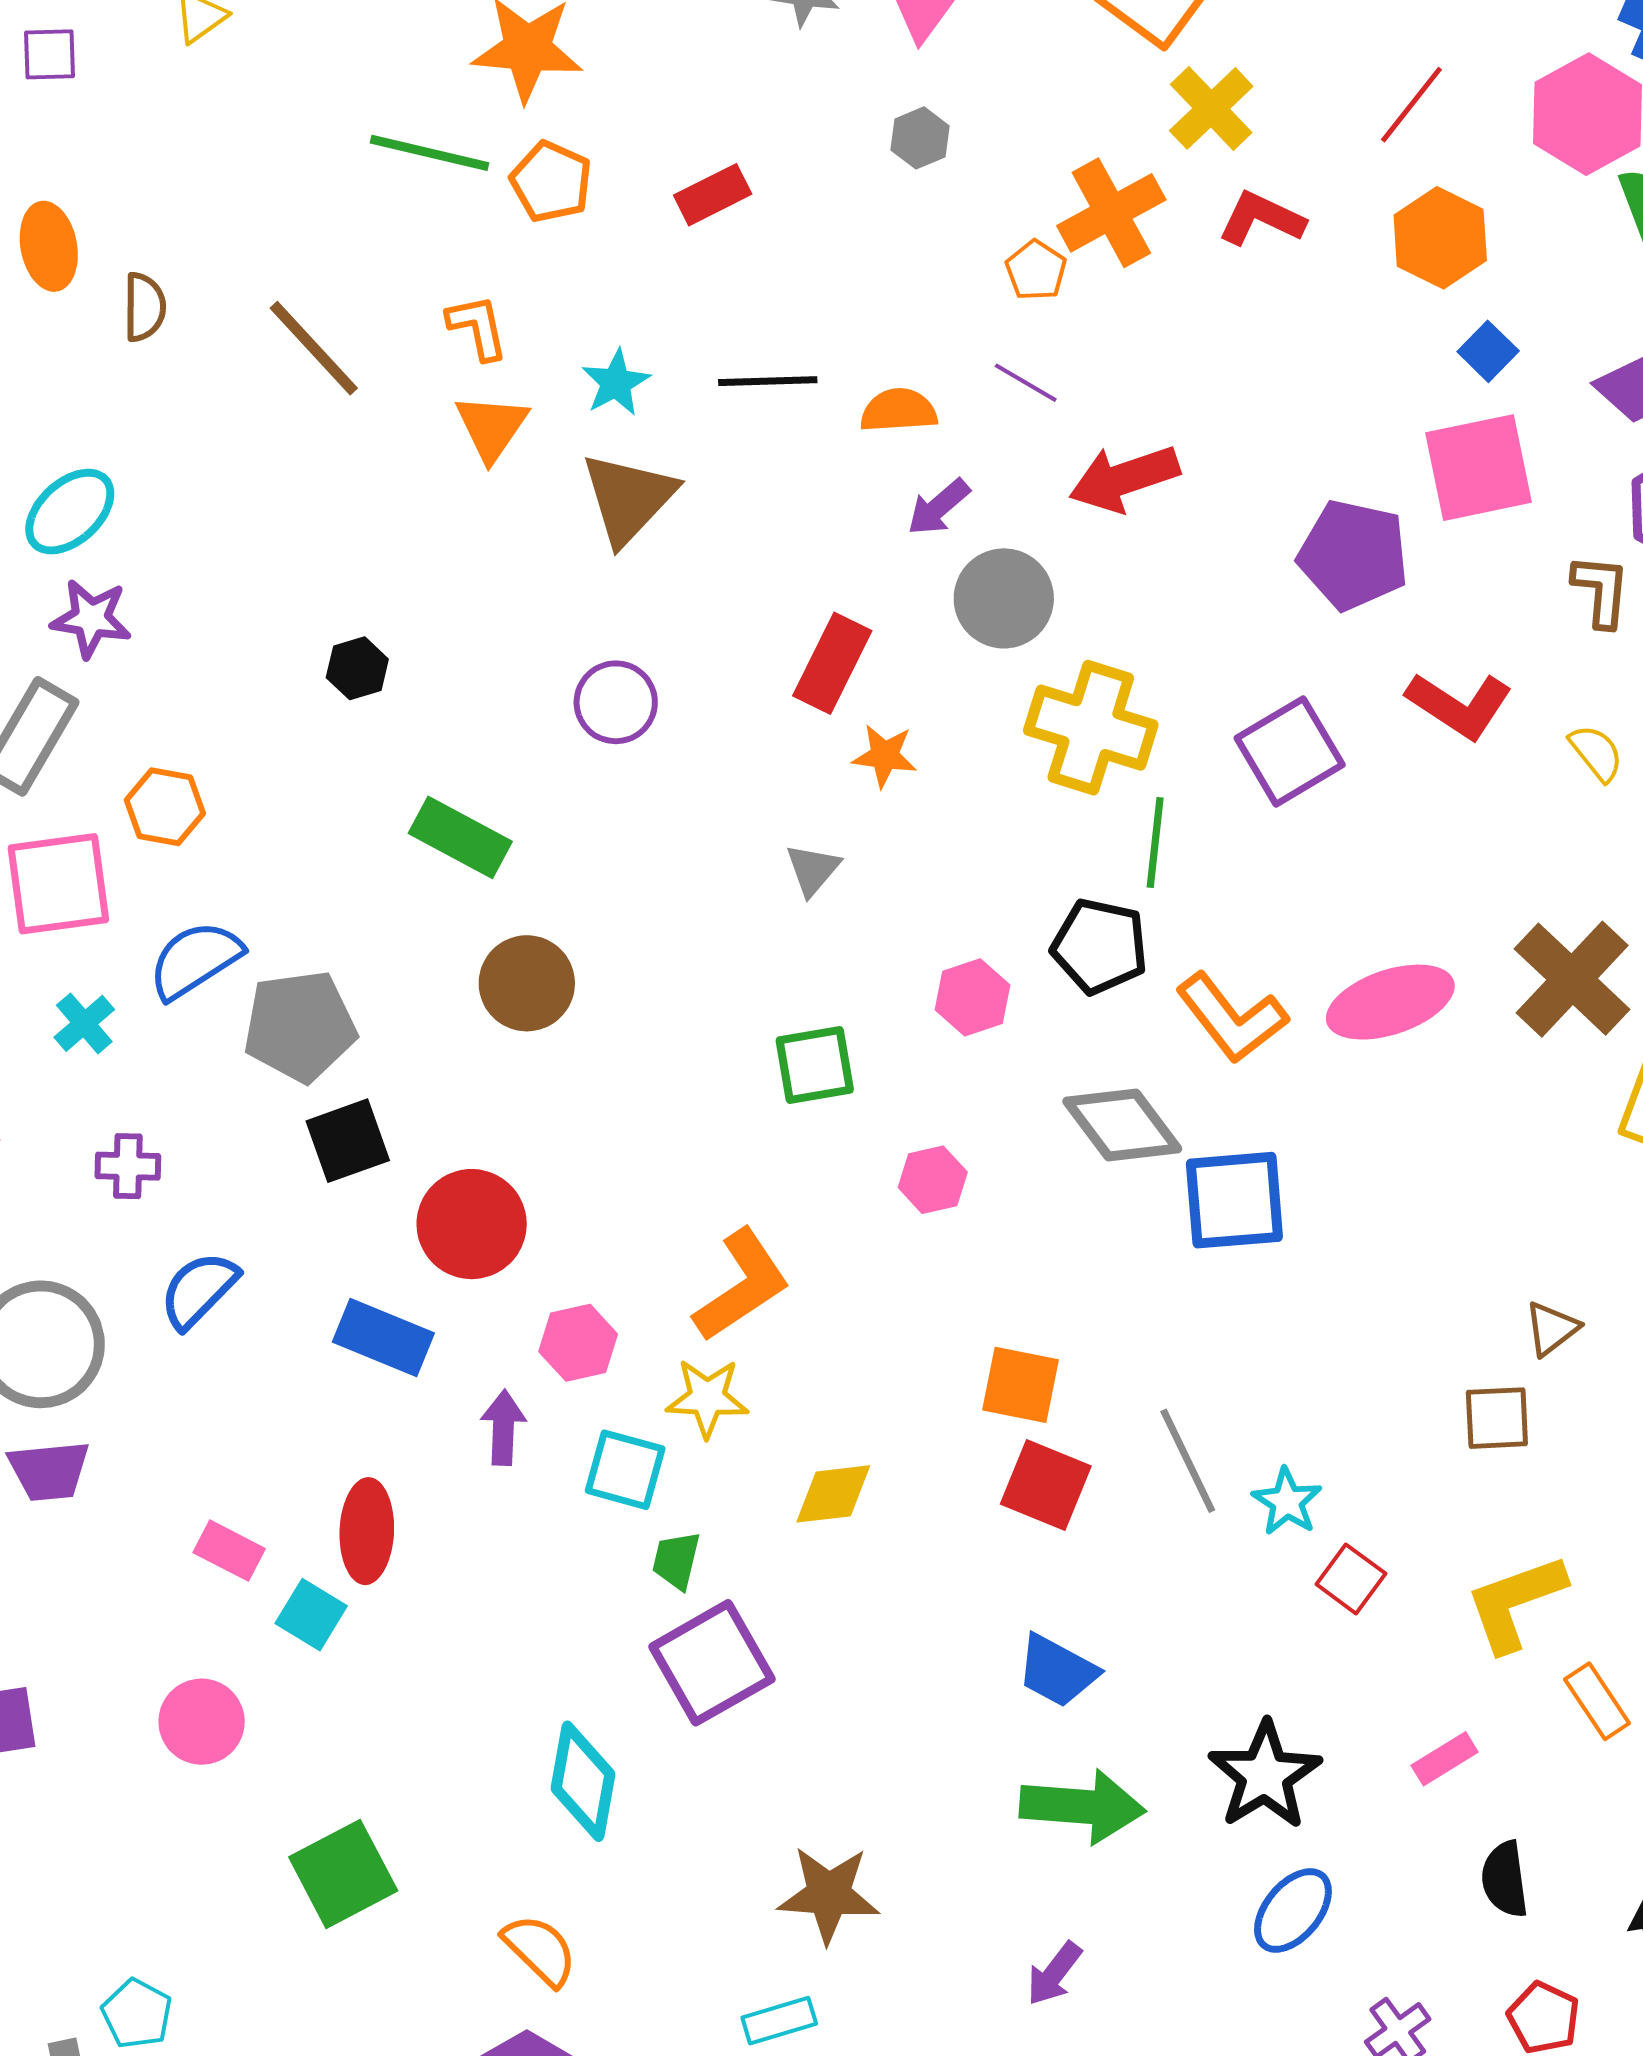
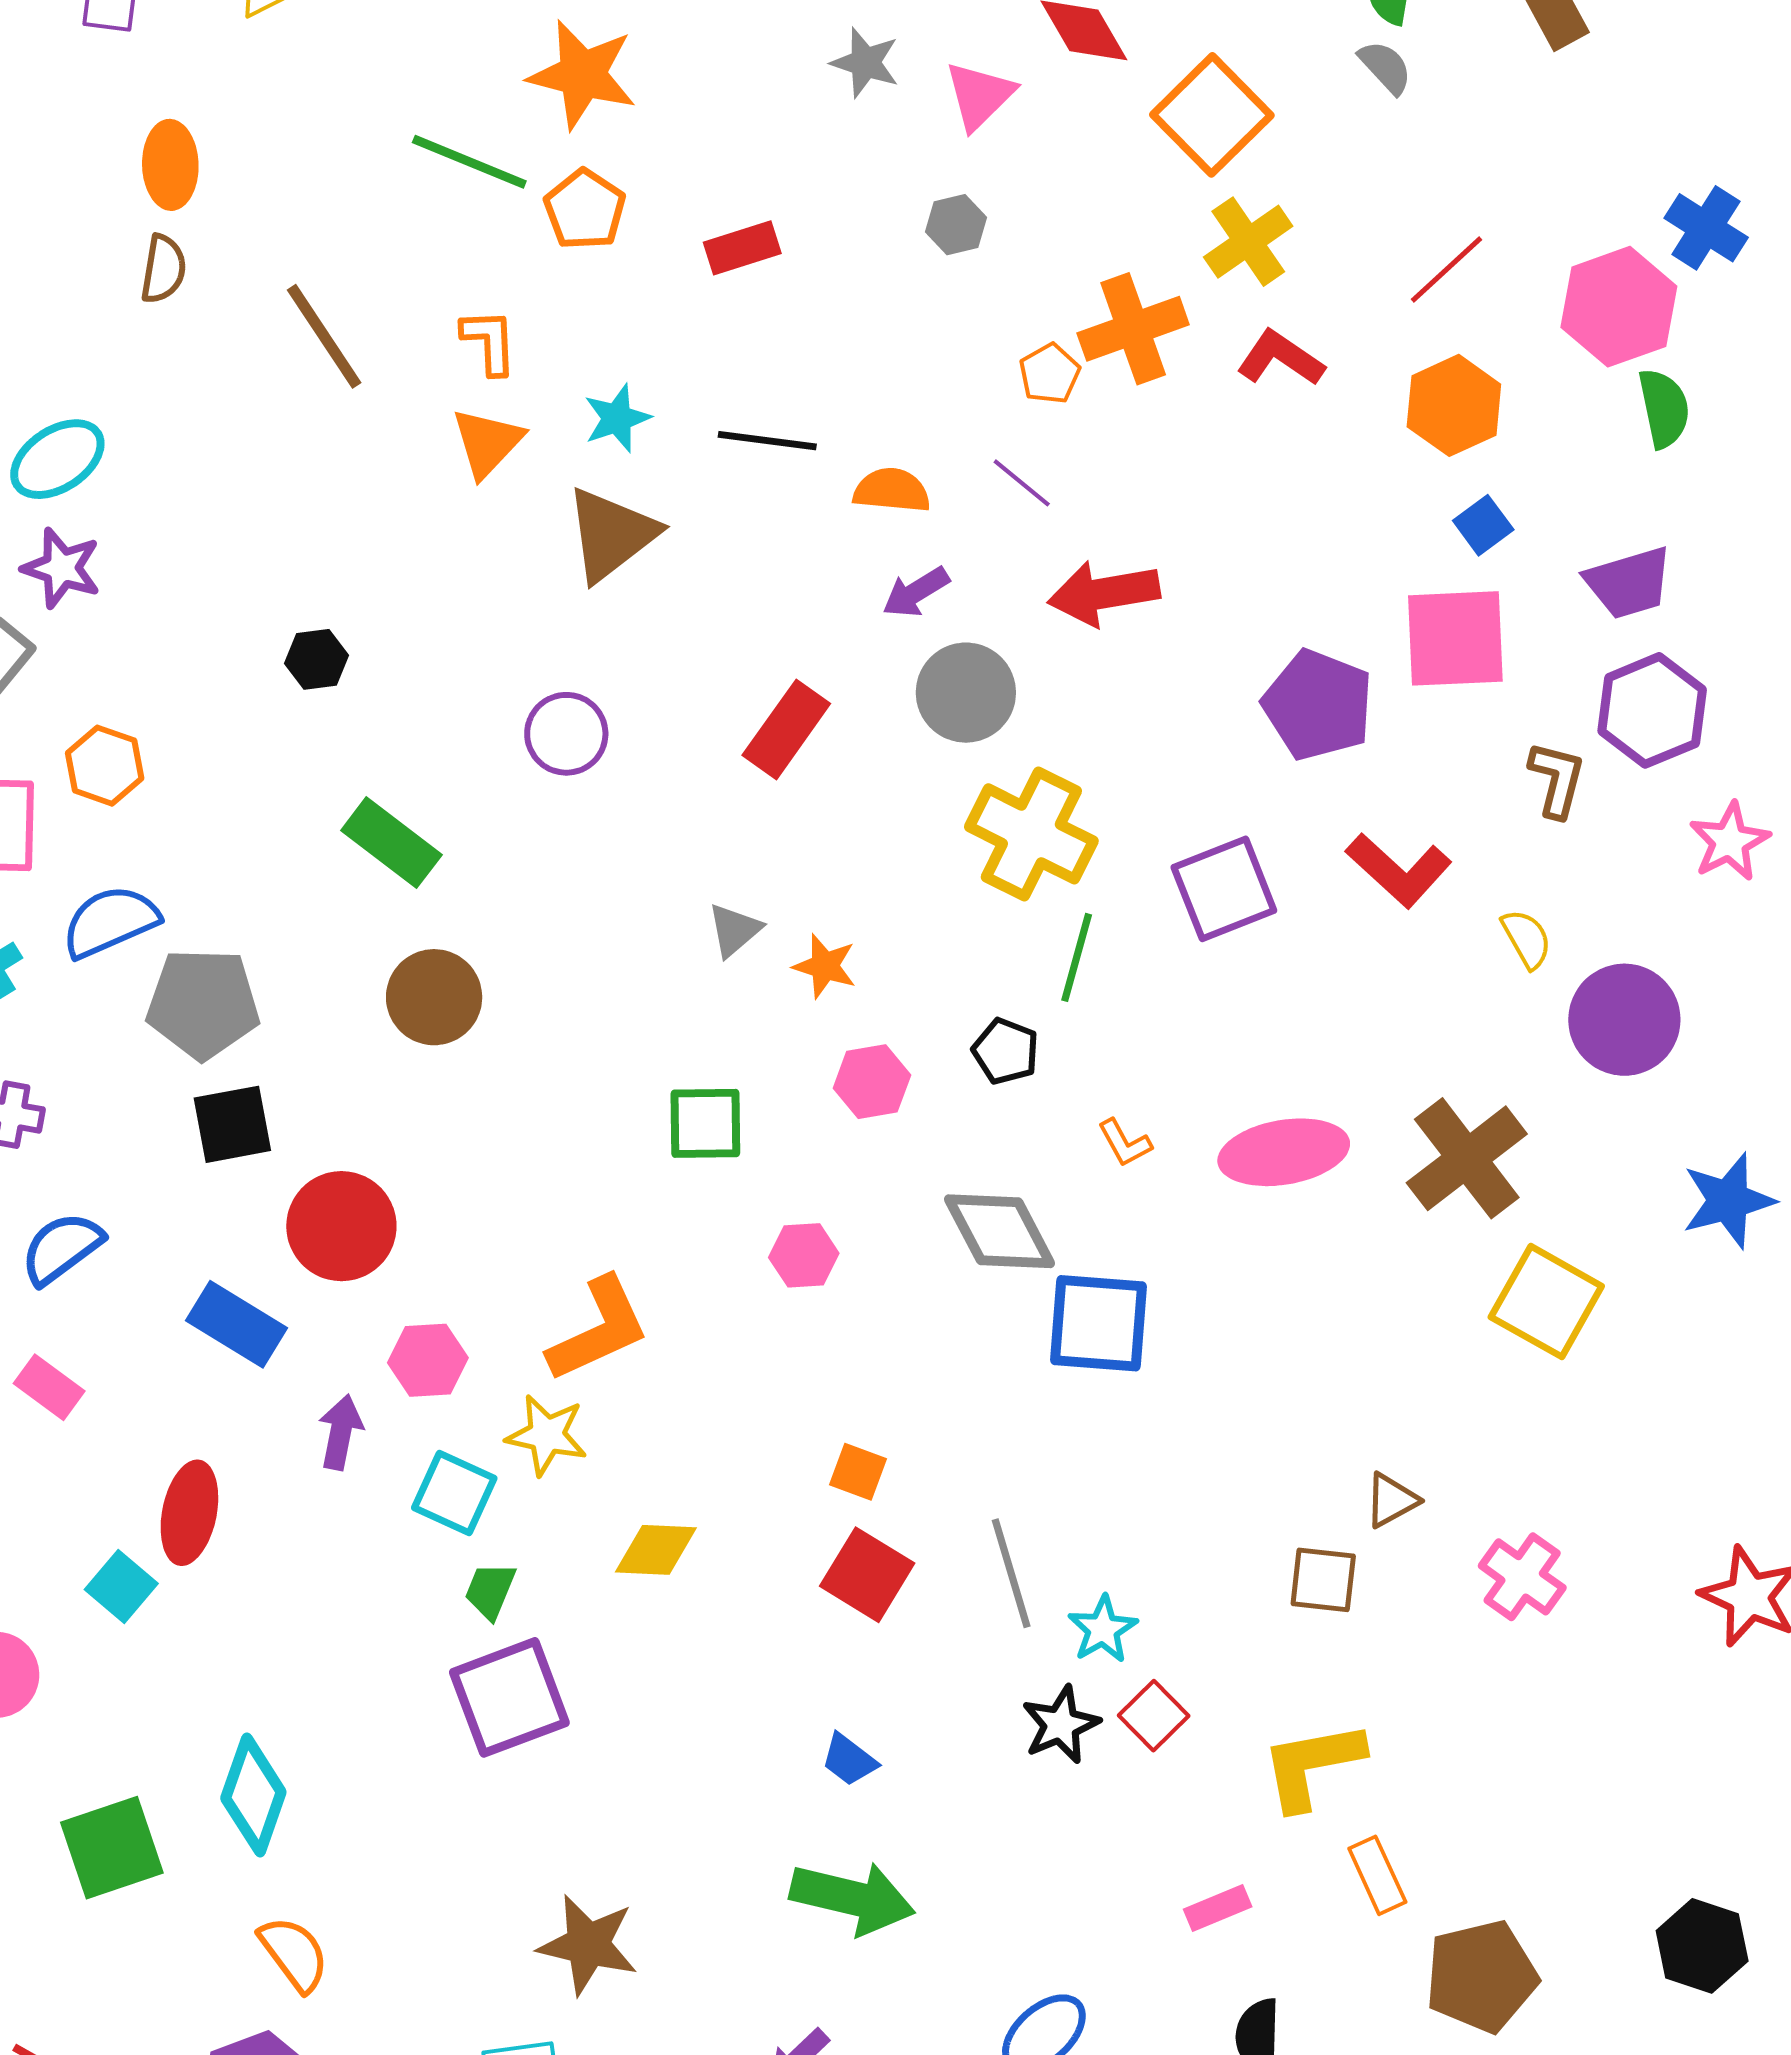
orange ellipse: (49, 246) -> (170, 165), moved
orange star: (885, 756) -> (825, 966), moved
black pentagon: (1100, 946) -> (1006, 1051), size x0.7
orange L-shape: (1232, 1018) -> (1125, 1143), size x0.5
orange square: (1021, 1385) -> (858, 1472), size x0.7
pink rectangle: (229, 1551) -> (49, 1387), moved
blue trapezoid: (1057, 1671) -> (849, 1760), size x0.7
black star: (1265, 1775) -> (1061, 1725), moved, size x0.7
cyan diamond: (583, 1781) -> (253, 1795), moved

